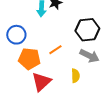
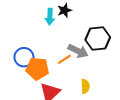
blue circle: (16, 35) -> (24, 57), moved
gray arrow: (89, 56) -> (78, 51), moved

